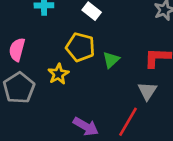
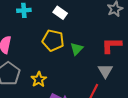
yellow star: (58, 74) -> (39, 79), moved

